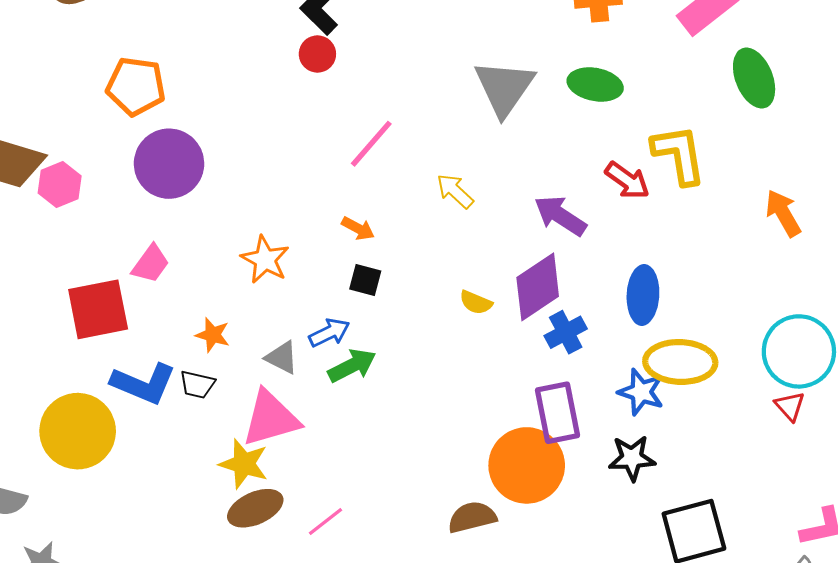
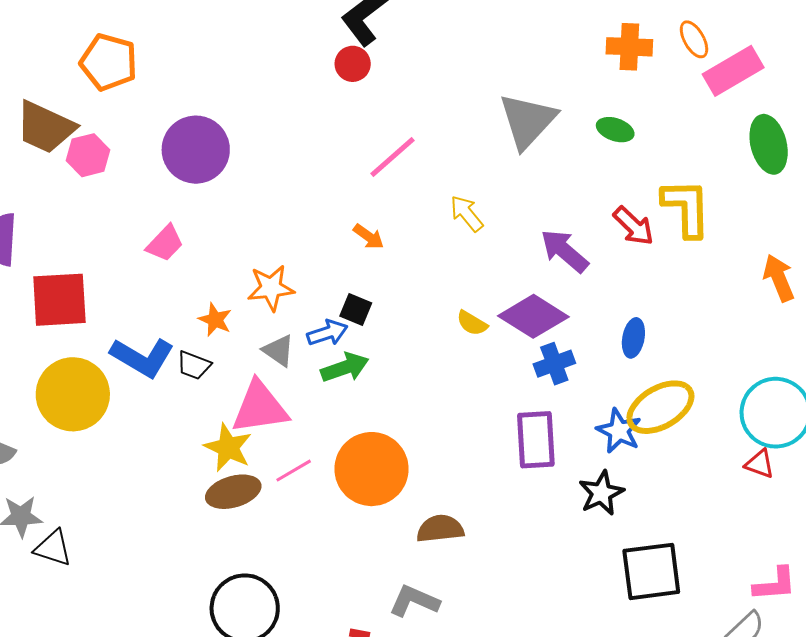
green ellipse: (595, 84) -> (615, 130), size x0.7
orange pentagon: (136, 86) -> (109, 62), moved
orange star: (265, 259) -> (271, 288), moved, turned 30
black square: (365, 280) -> (356, 309), moved
purple diamond: (538, 287) -> (533, 316), turned 58
blue ellipse: (643, 295) -> (633, 338), size x0.7
red square: (98, 309) -> (59, 300), moved
yellow ellipse: (680, 362) -> (660, 407), turned -40
red triangle: (790, 406) -> (760, 464), turned -36
black star: (632, 458) -> (601, 493), turned -30
orange circle: (527, 465) -> (372, 469), moved
pink line: (325, 522) -> (294, 471), moved

